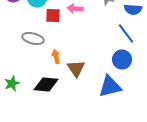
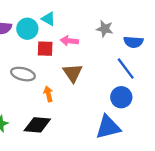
brown triangle: (76, 68) -> (73, 73), moved

